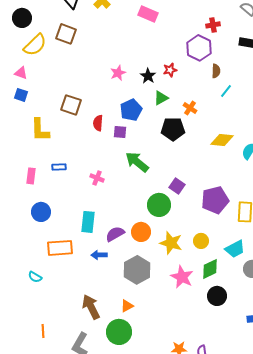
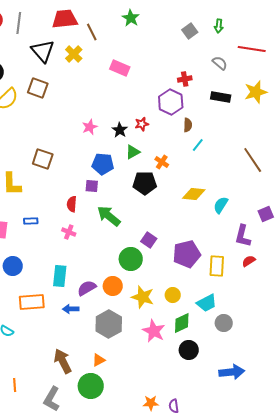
blue pentagon: (131, 110) -> (103, 164), turned 30
red semicircle: (98, 123) -> (72, 204), moved

